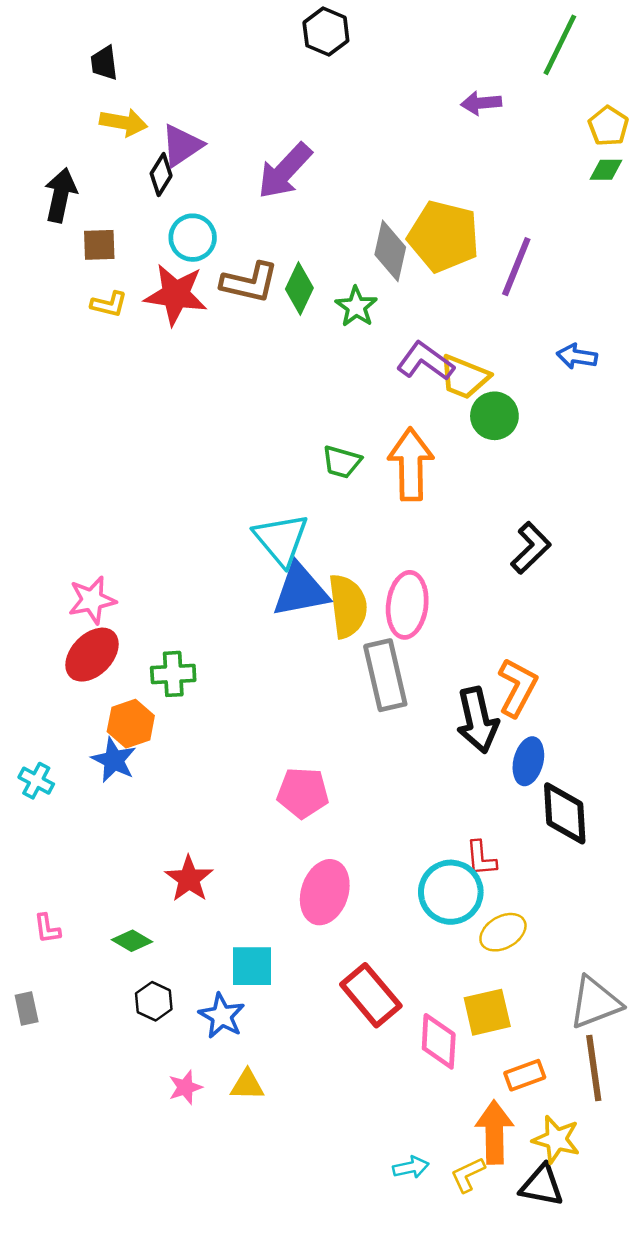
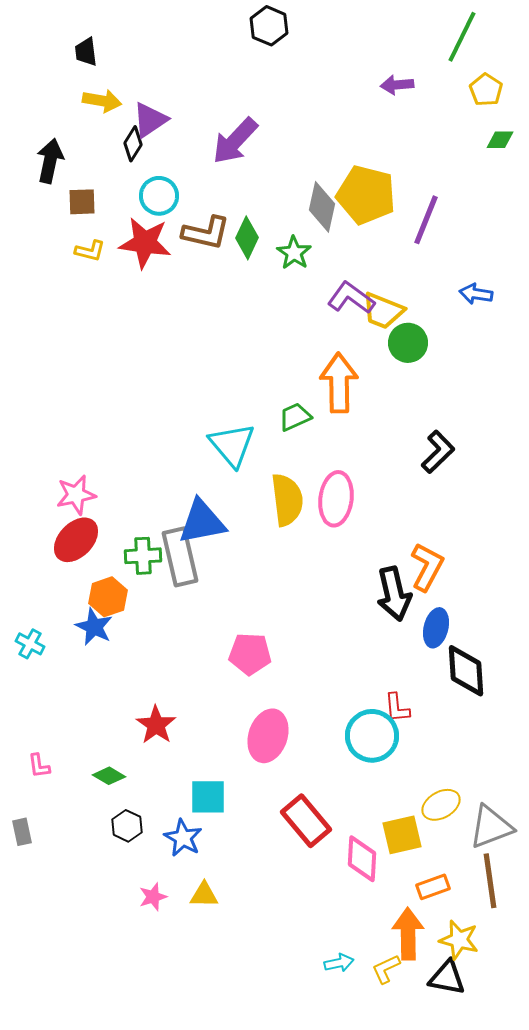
yellow pentagon: (608, 126) -> (486, 90), moved
green trapezoid: (342, 462) -> (295, 417), moved, turned 140
blue triangle: (300, 590) -> (202, 522), moved
gray rectangle: (385, 675) -> (180, 557), moved
yellow ellipse: (503, 932) -> (441, 805), moved

